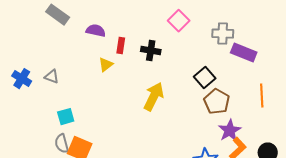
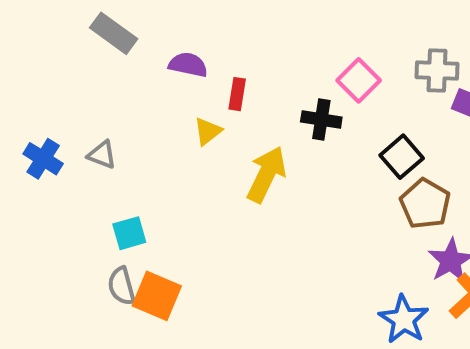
pink square: (179, 21) -> (359, 80), moved
black cross: (151, 51) -> (321, 120), moved
yellow arrow: (154, 97) -> (266, 174), moved

